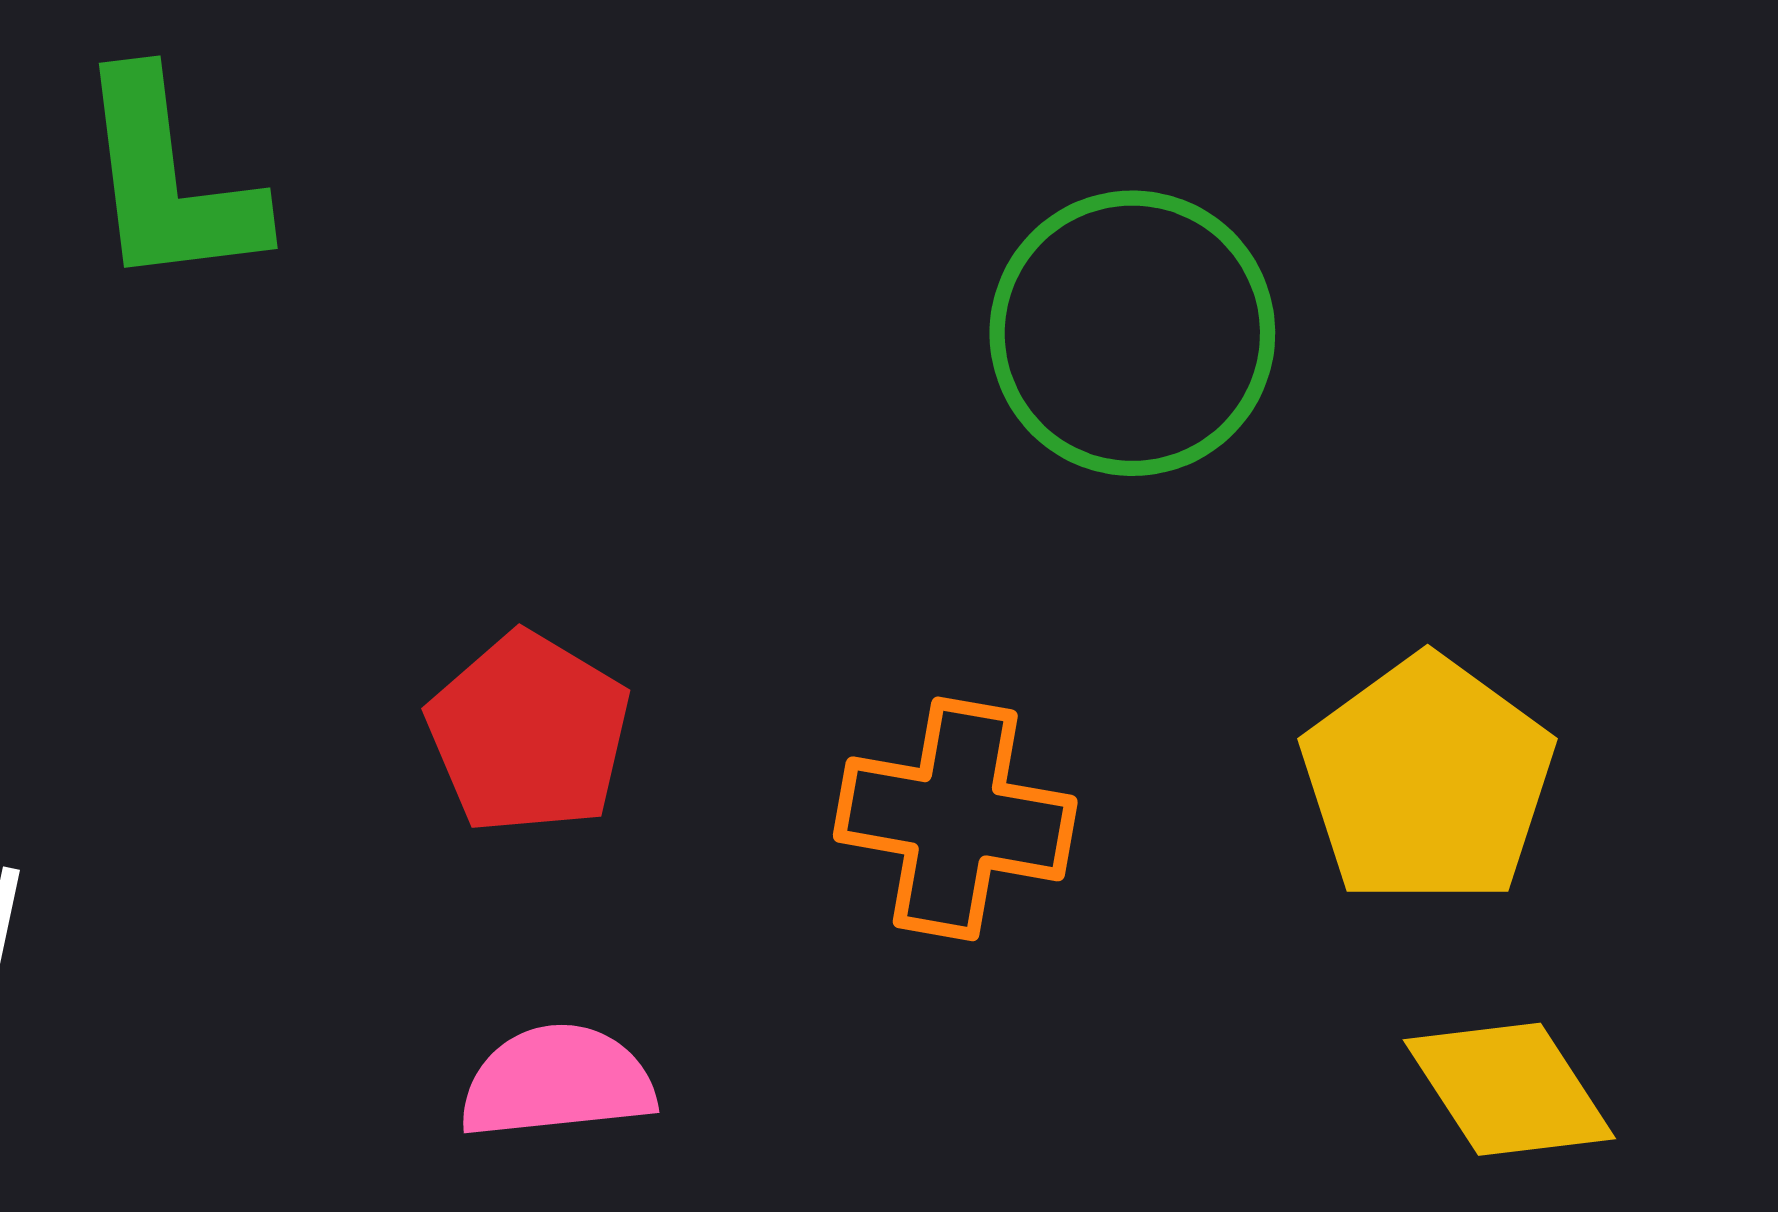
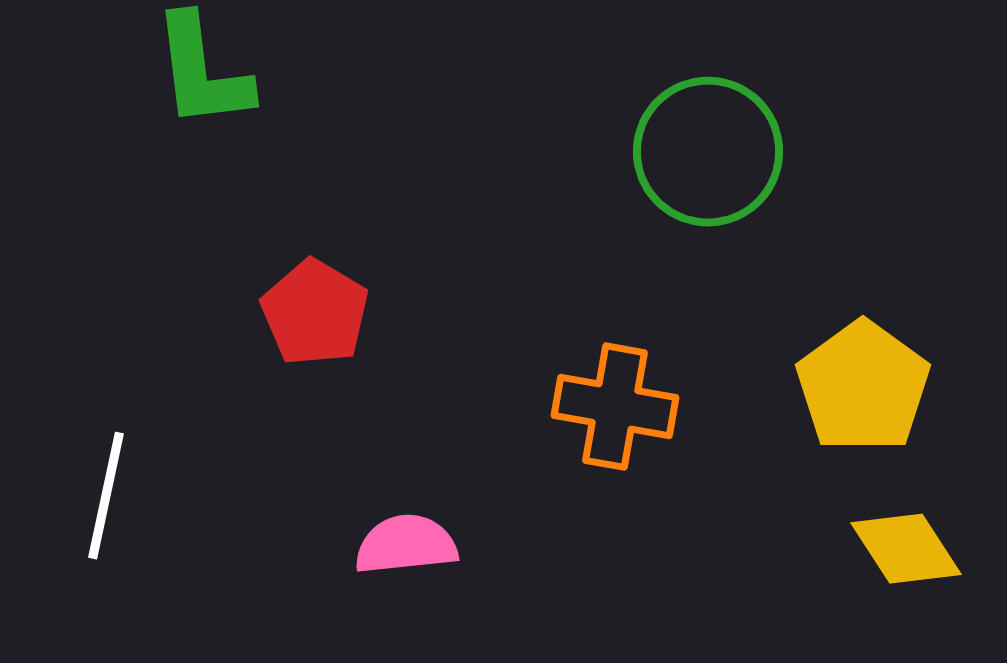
red pentagon: (529, 733) -> (315, 313), moved

